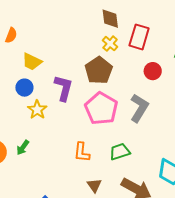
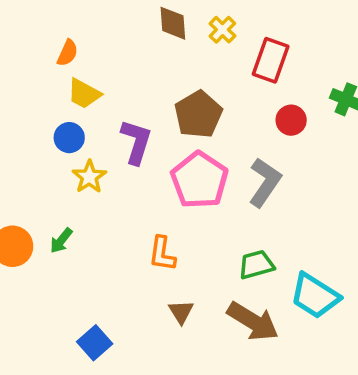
brown diamond: (110, 19) -> (173, 23), moved
orange semicircle: (11, 35) -> (67, 53), moved
yellow cross: (110, 44) -> (222, 30), moved
green trapezoid: (120, 152) -> (256, 265), moved

